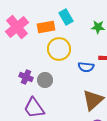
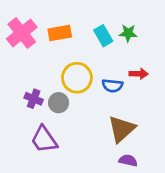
cyan rectangle: (66, 17) -> (103, 36), moved
yellow circle: (59, 49) -> (77, 78), moved

